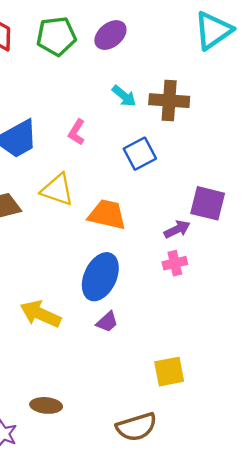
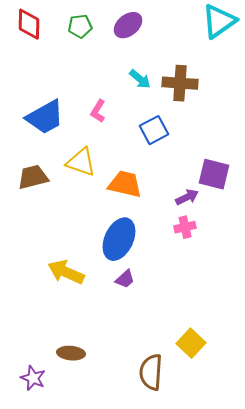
green pentagon: (56, 36) -> (80, 26), size x0.7
yellow square: (169, 372) -> (191, 343), moved, turned -36
brown semicircle: (136, 427) -> (151, 372), turned 111

